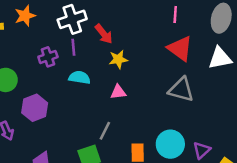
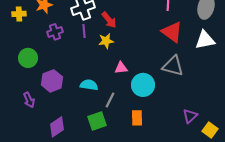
purple cross: (48, 57) -> (55, 32), moved
yellow star: (118, 59) -> (106, 41), moved
cyan semicircle: (79, 78) -> (89, 85), moved
cyan circle: (170, 144) -> (143, 85), moved

